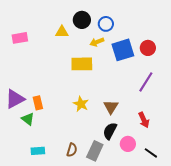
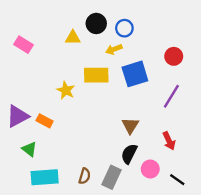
pink rectangle: (20, 38) -> (23, 45), turned 42
blue square: (123, 50) -> (135, 74), moved
orange rectangle: (38, 103) -> (45, 121), turned -48
yellow star: (81, 104) -> (66, 90), moved
green triangle: (28, 119) -> (29, 149), moved
cyan rectangle: (38, 151) -> (45, 177), size x1.6

